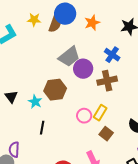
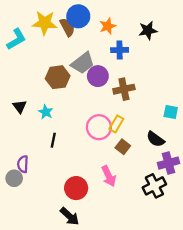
yellow star: (34, 20) -> (45, 23), size x1.6
brown semicircle: (55, 24) -> (67, 27), turned -48
blue cross: (112, 55) -> (120, 50), moved, turned -35
brown hexagon: (55, 90) -> (58, 77), moved
pink circle: (84, 116) -> (99, 127), size x1.5

